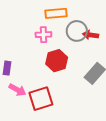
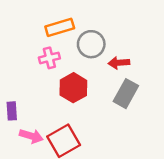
red arrow: (91, 35) -> (119, 63), moved

